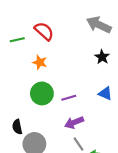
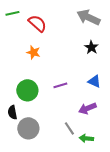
green line: (17, 40) -> (12, 13), moved
green circle: (42, 93) -> (27, 90), moved
purple arrow: (74, 122) -> (87, 108), moved

